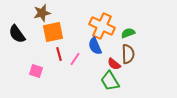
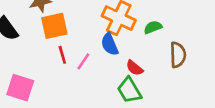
brown semicircle: (128, 54) -> (178, 55), moved
pink square: (36, 71) -> (20, 88), moved, size x1.5

